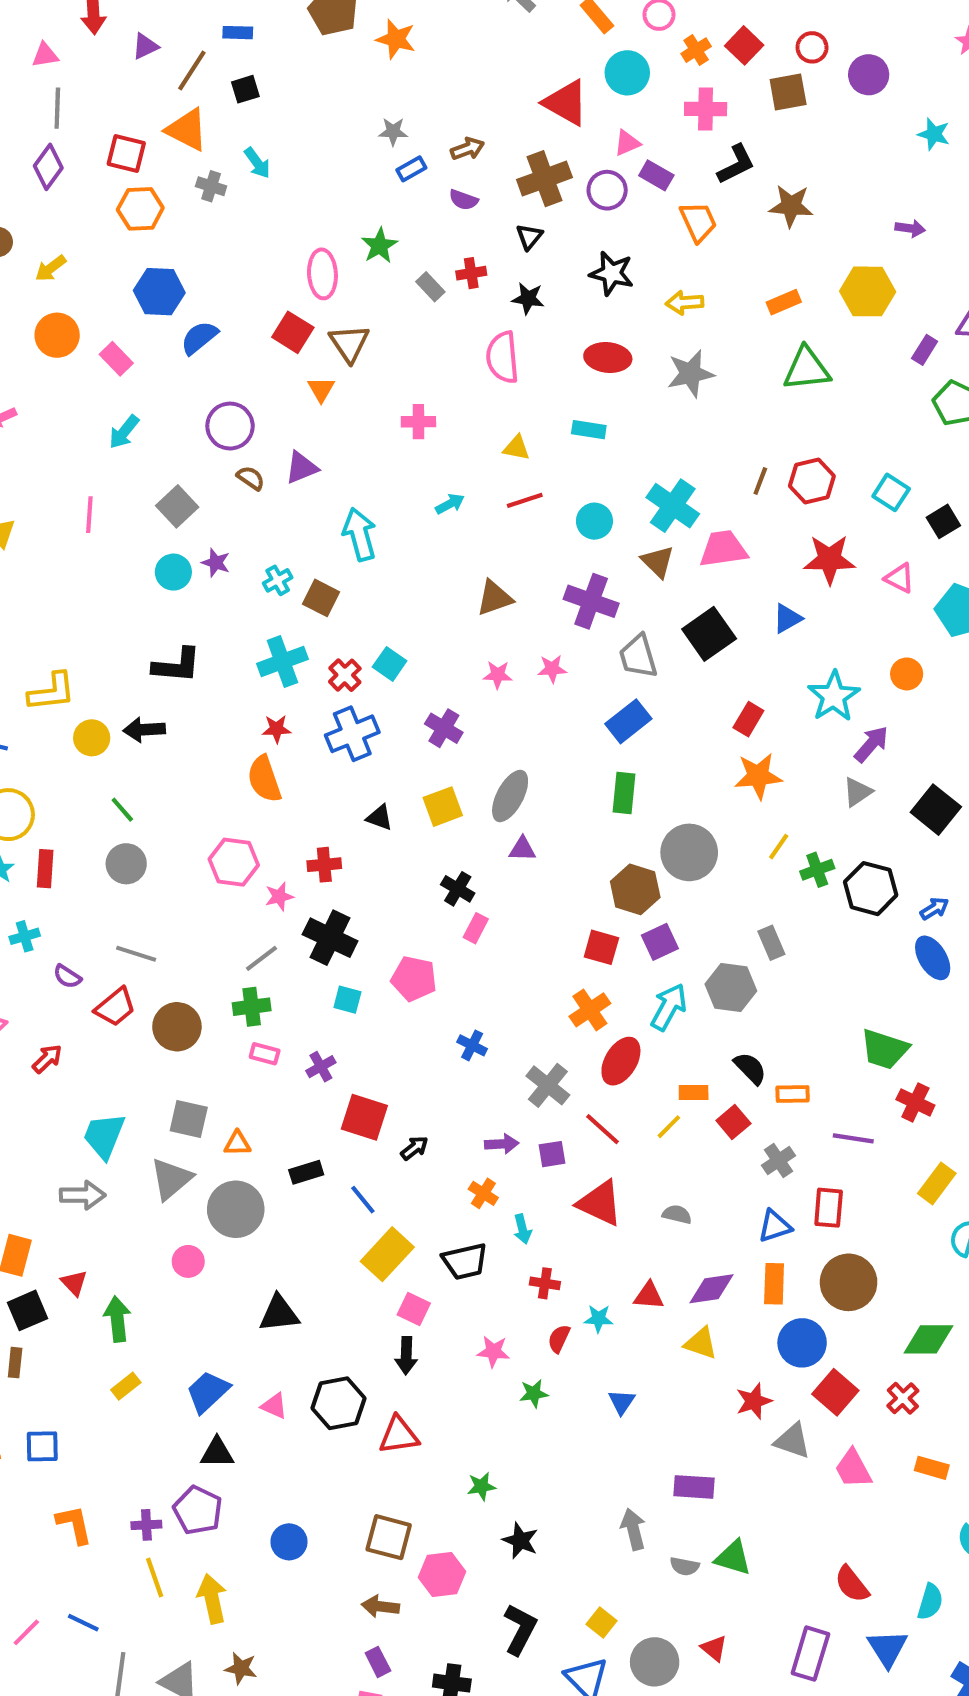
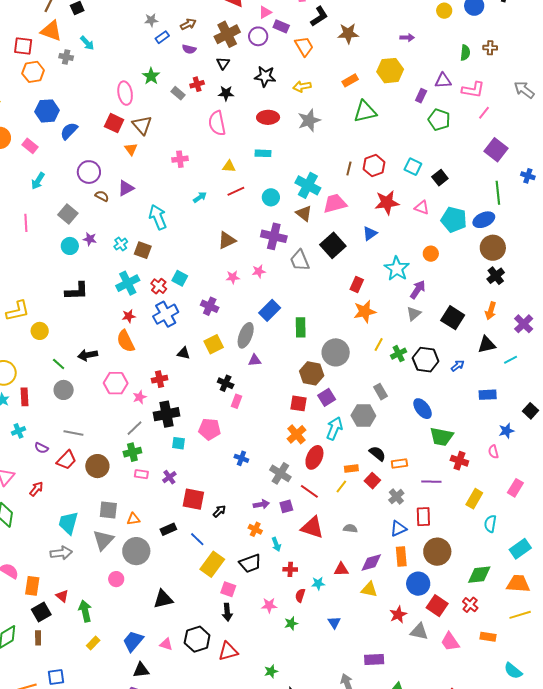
blue rectangle: (628, 721) -> (270, 310), moved
black arrow: (144, 730) -> (88, 355), moved
black cross: (330, 938) -> (166, 414), turned -30
blue ellipse: (933, 958) -> (423, 409), moved

